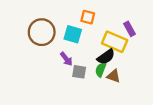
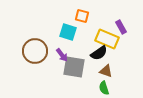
brown circle: (42, 32) -> (35, 51), moved
green semicircle: (101, 70) -> (104, 88), moved, turned -40
gray square: (79, 72) -> (74, 67), size x1.6

